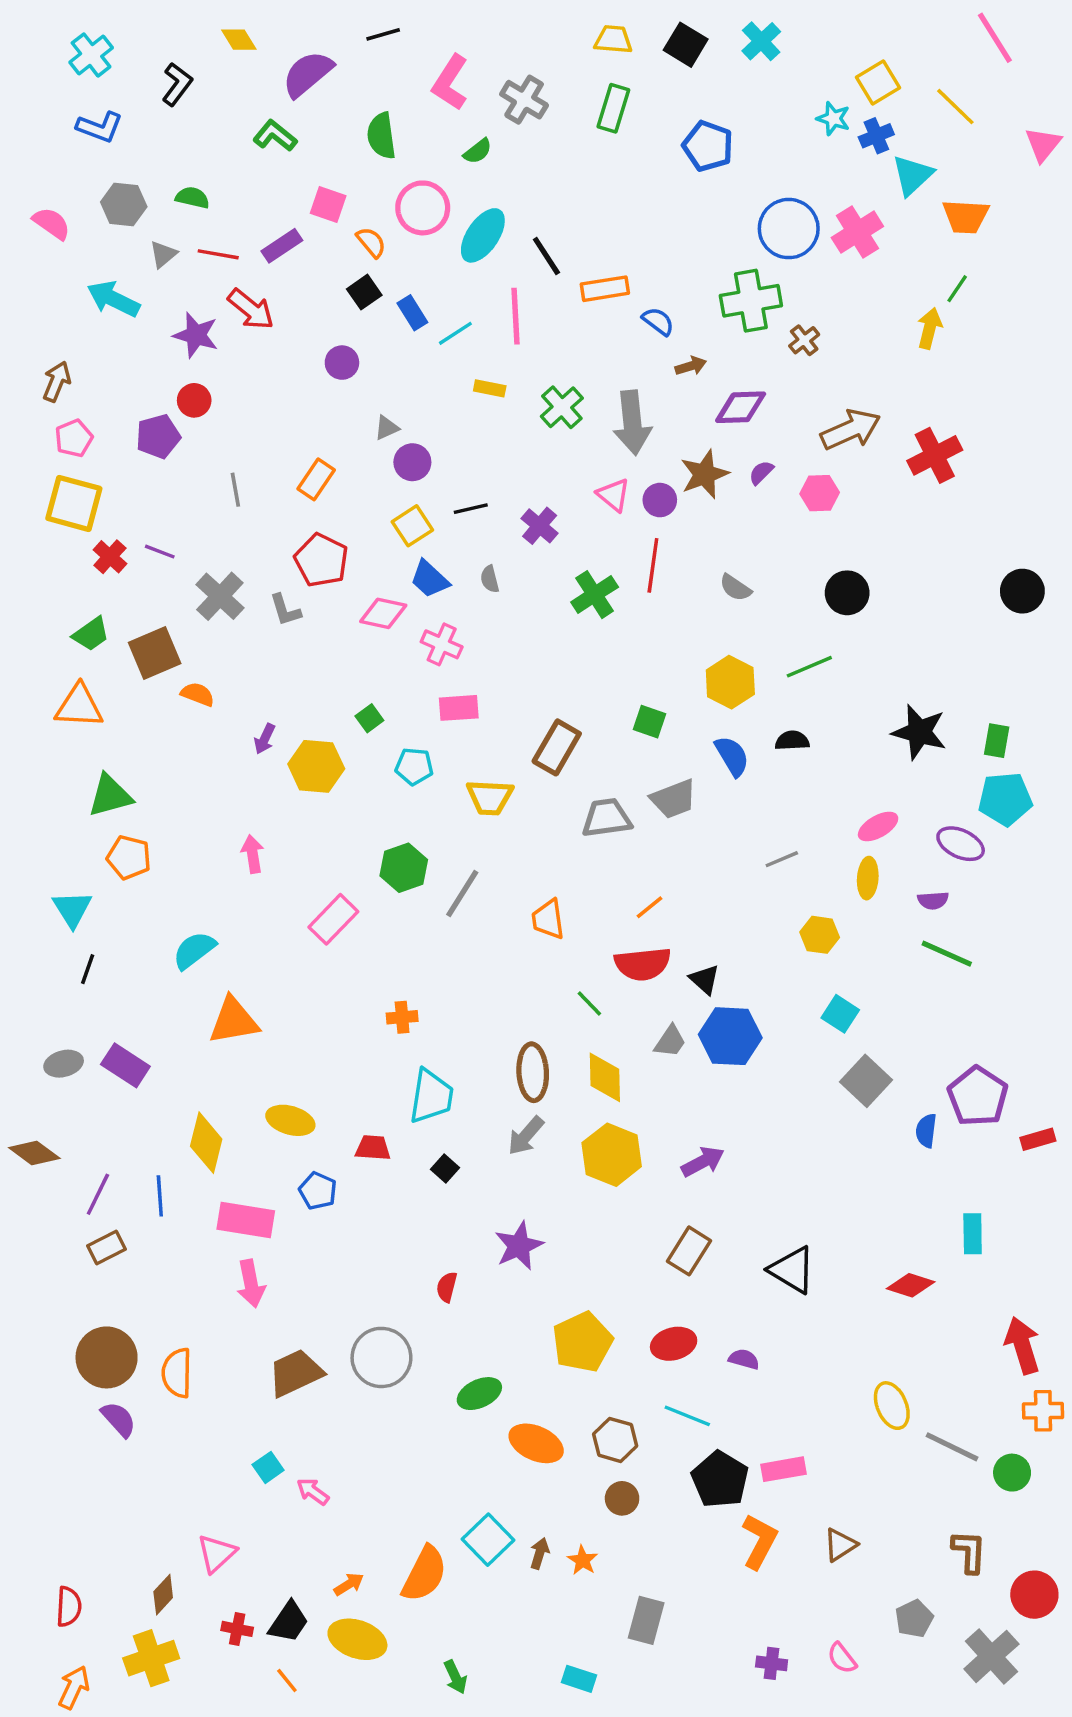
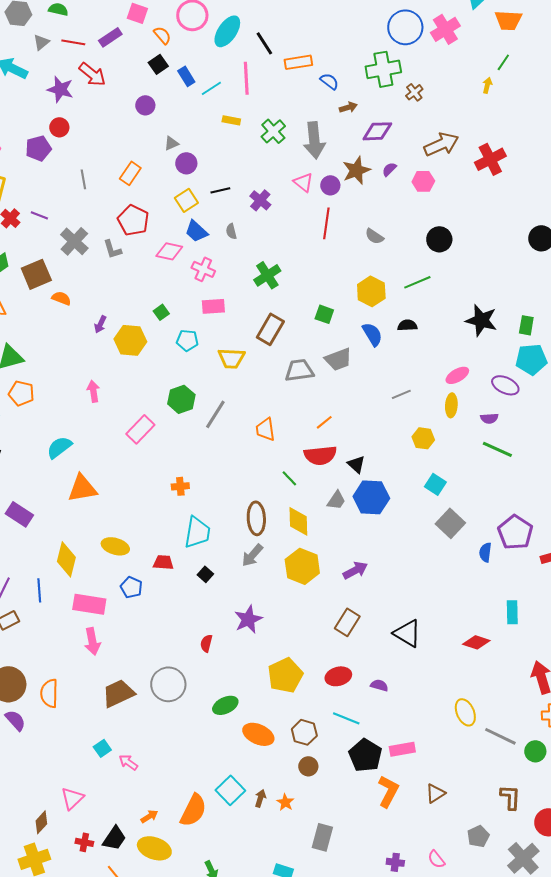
yellow arrow: (930, 328) -> (487, 85), size x0.7
green cross: (595, 595) -> (267, 275), moved

